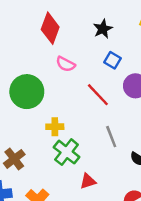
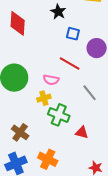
pink semicircle: (66, 64) -> (51, 80), moved
red triangle: (88, 181) -> (82, 132), turned 48

